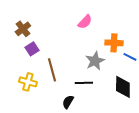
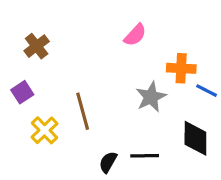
purple square: (32, 49) -> (22, 92), moved
yellow cross: (28, 82) -> (44, 130), turned 30
black line: (84, 83) -> (145, 156), moved

